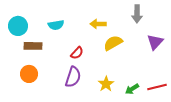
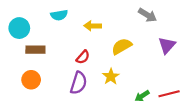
gray arrow: (137, 14) -> (147, 15), turned -60
yellow arrow: (98, 24) -> (93, 26), moved
cyan semicircle: (56, 25) -> (59, 15), moved
yellow star: (106, 84) -> (111, 77), moved

